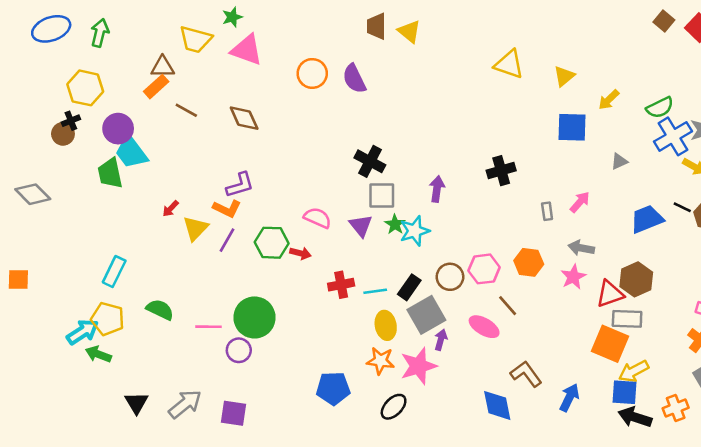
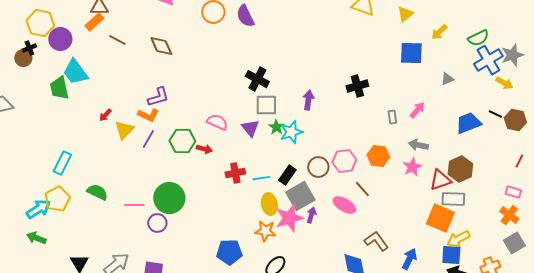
purple circle: (118, 129) -> (60, 39), moved
yellow pentagon: (108, 319) -> (57, 199), turned 30
green arrow: (98, 354) -> (36, 238), moved
pink star: (418, 366) -> (289, 218), moved

